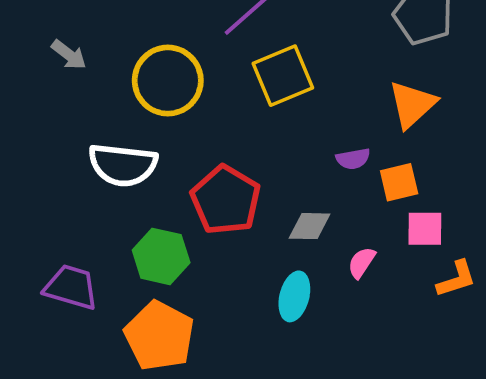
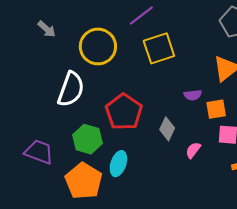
white semicircle: (123, 165) -> (71, 89), turned -81
gray diamond: (310, 226) -> (167, 129), turned -70
cyan ellipse: (294, 296) -> (118, 164), moved

